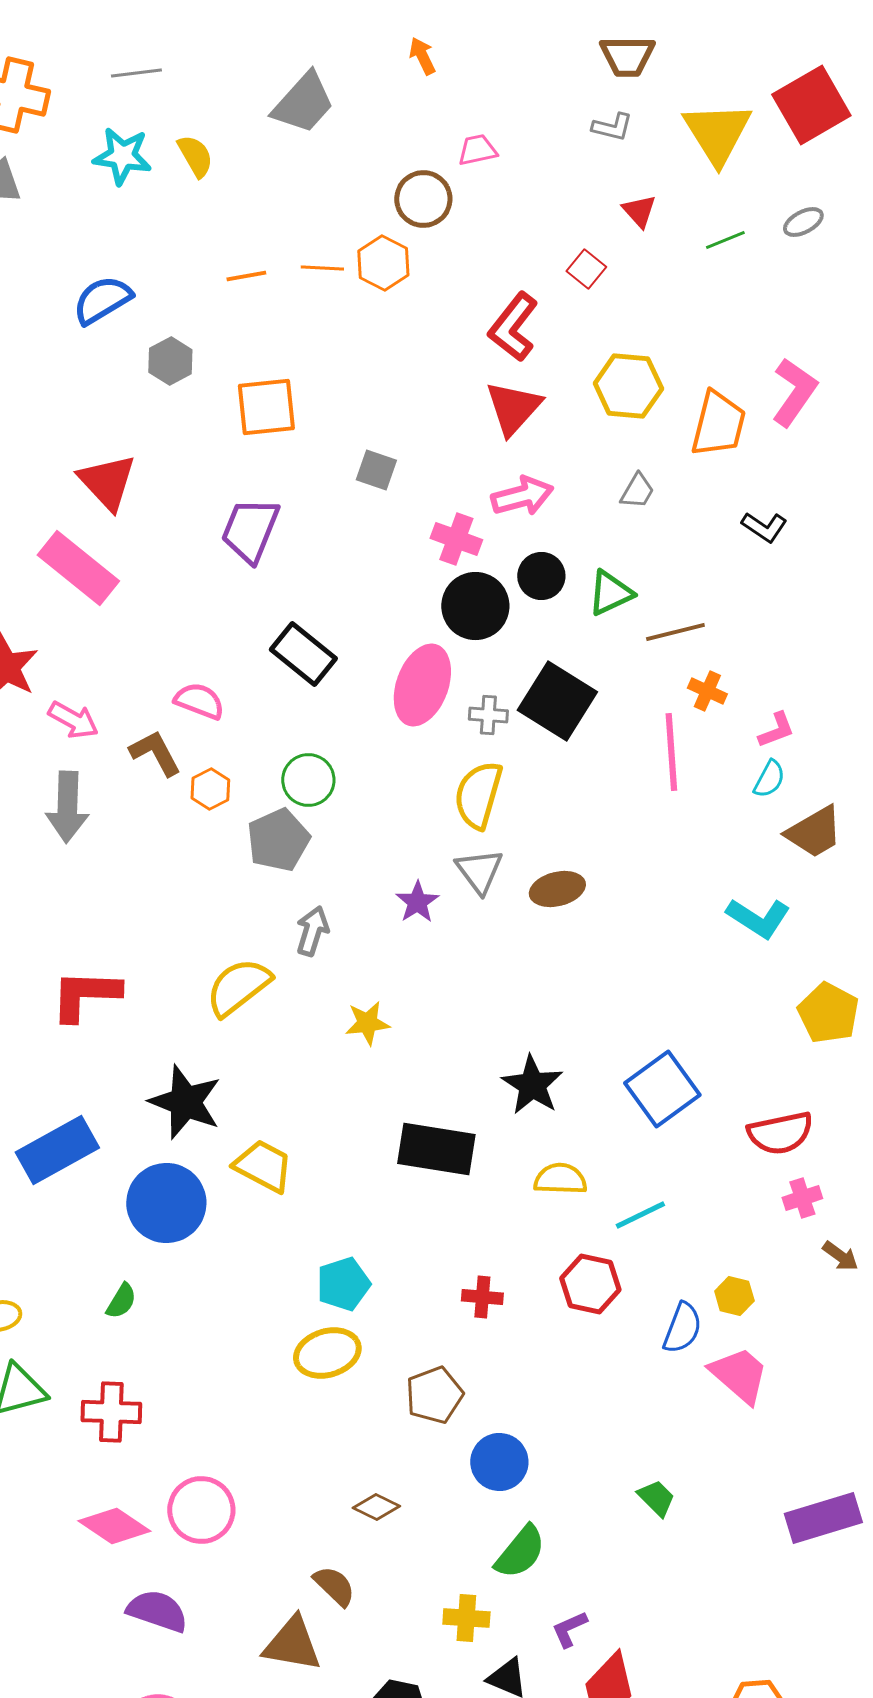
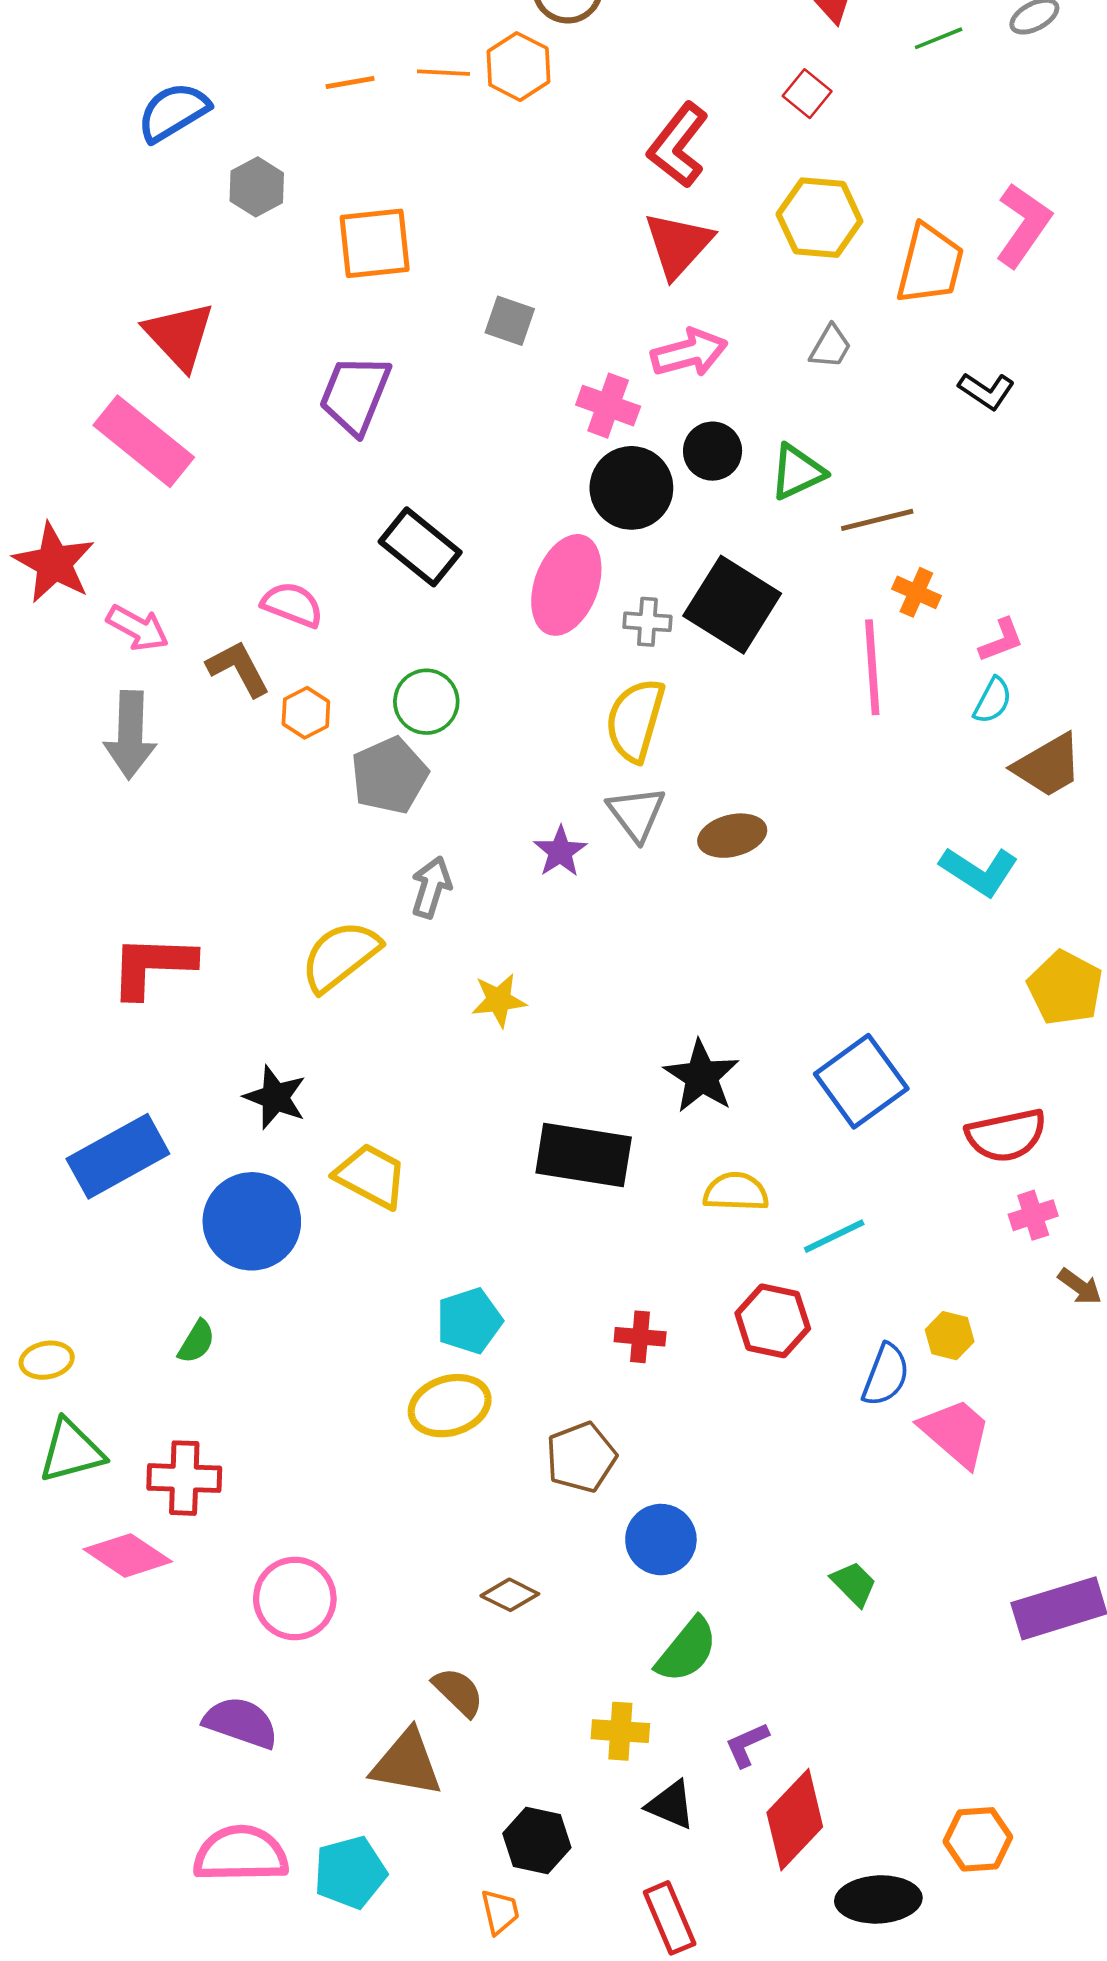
red square: (586, 269) -> (807, 94), moved
black star: (185, 1102) -> (275, 1097), size x0.7
pink diamond: (114, 1526) -> (128, 1555), moved

